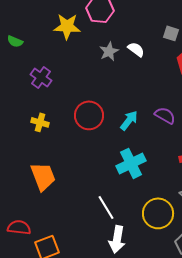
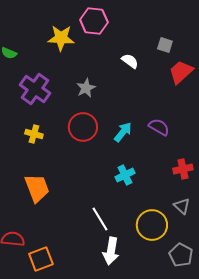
gray star: (109, 51) -> (86, 88), moved
purple cross: (41, 77) -> (35, 89), size x1.4
cyan cross: (131, 163) -> (125, 175), size x0.7

